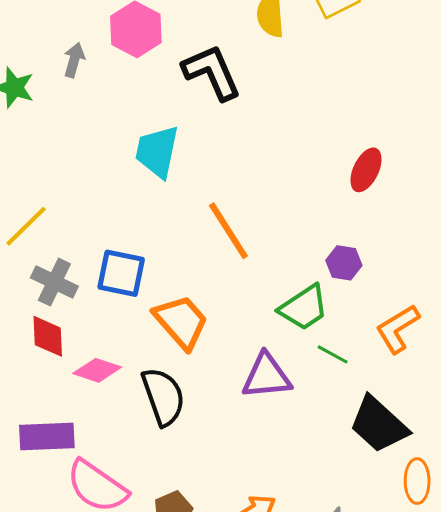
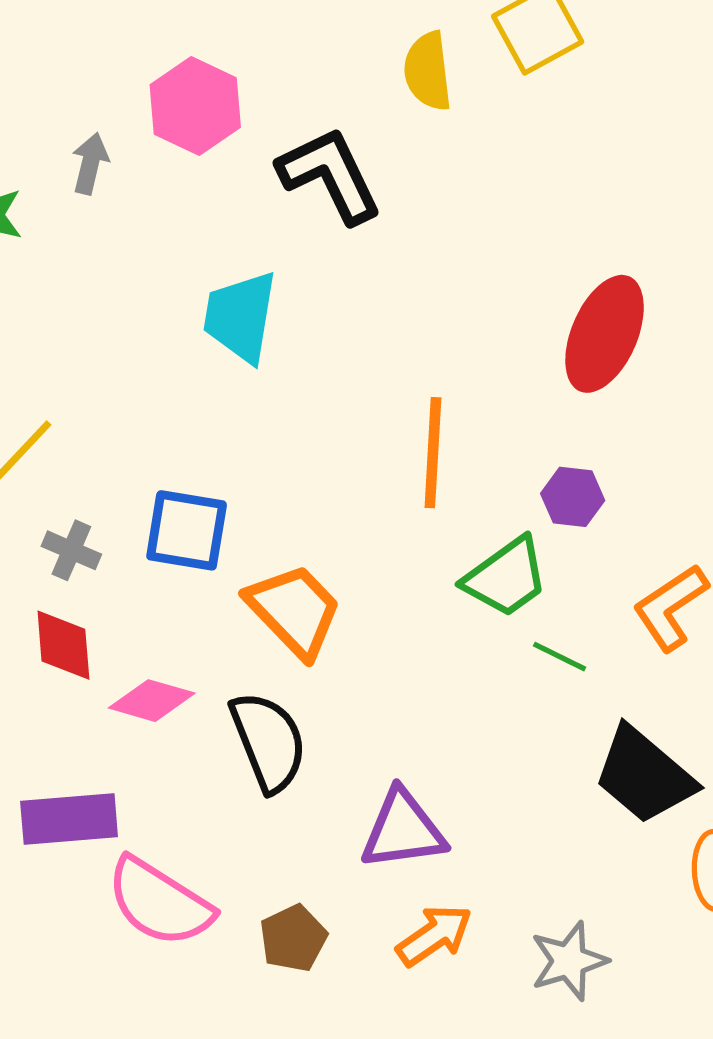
red ellipse: (366, 170) -> (605, 334), size x1.5
orange line: (228, 231) -> (433, 453), moved, turned 38
gray cross: (54, 282) -> (71, 550), size x0.7
purple triangle: (267, 376) -> (403, 830), moved

